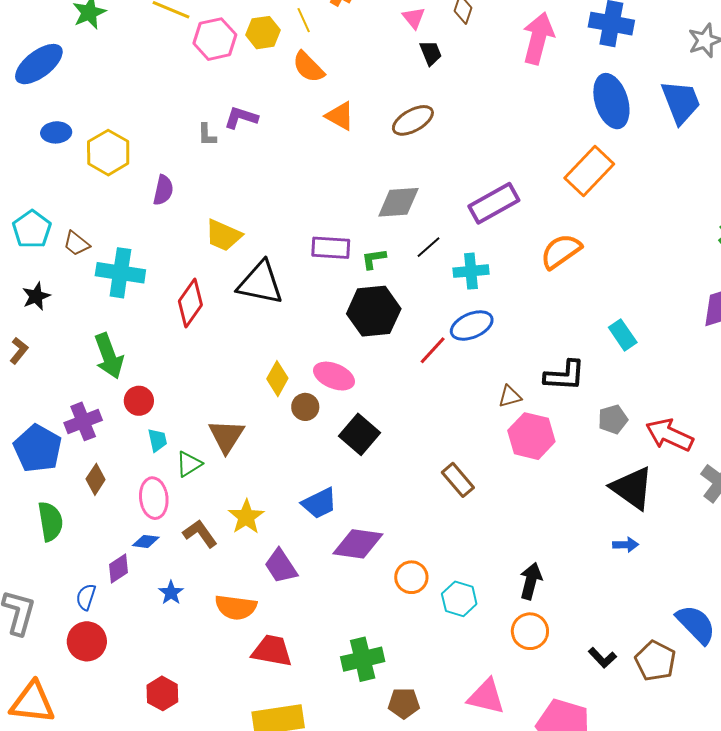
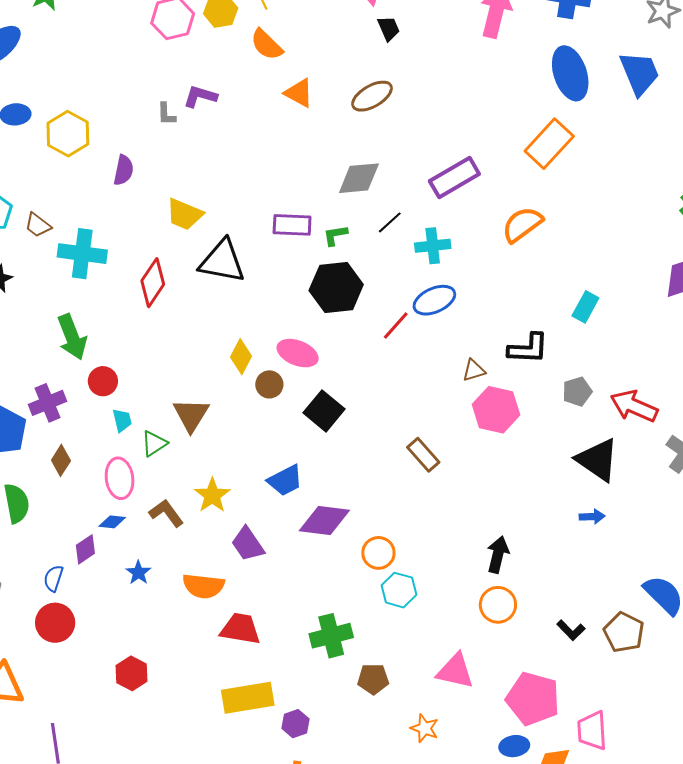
cyan rectangle: (623, 335) -> (585, 307), turned 64
cyan hexagon: (459, 599) -> (399, 590), moved

